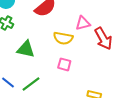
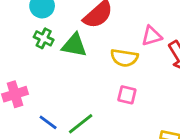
green triangle: (26, 49) -> (74, 45), moved

